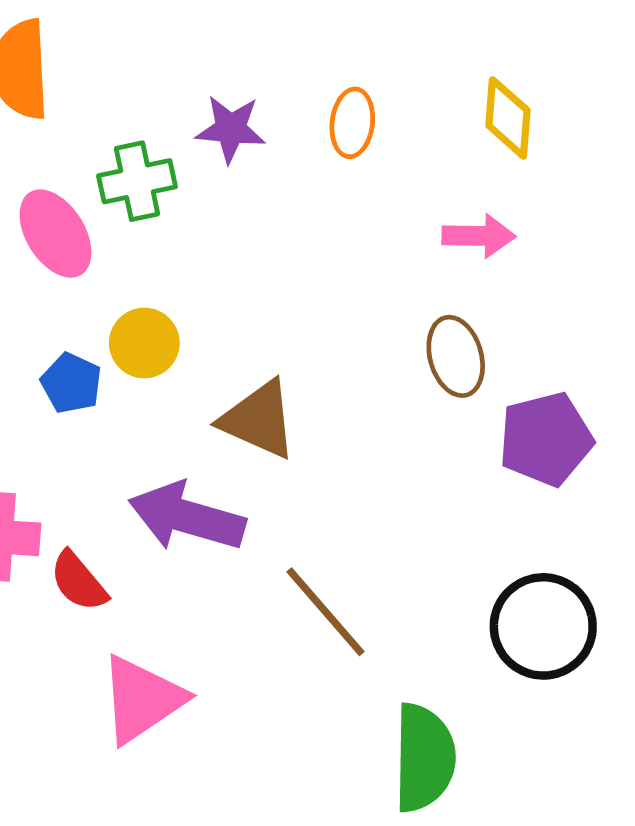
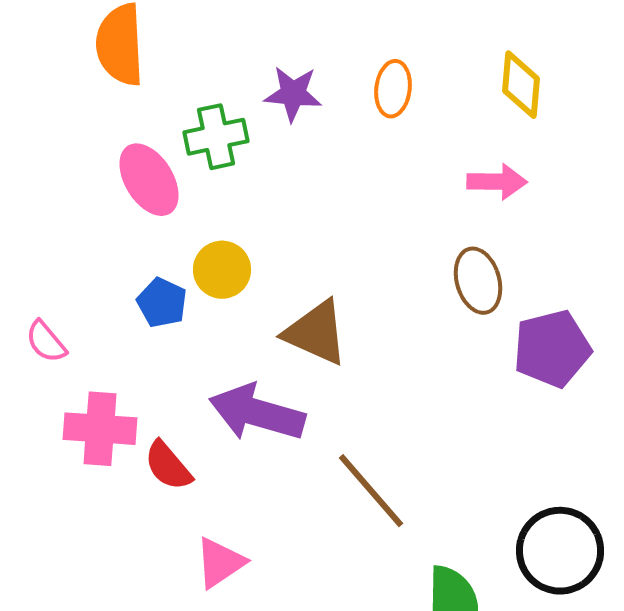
black circle: (543, 626) -> (560, 551), moved
pink triangle: (142, 699) -> (220, 563), size x0.7

